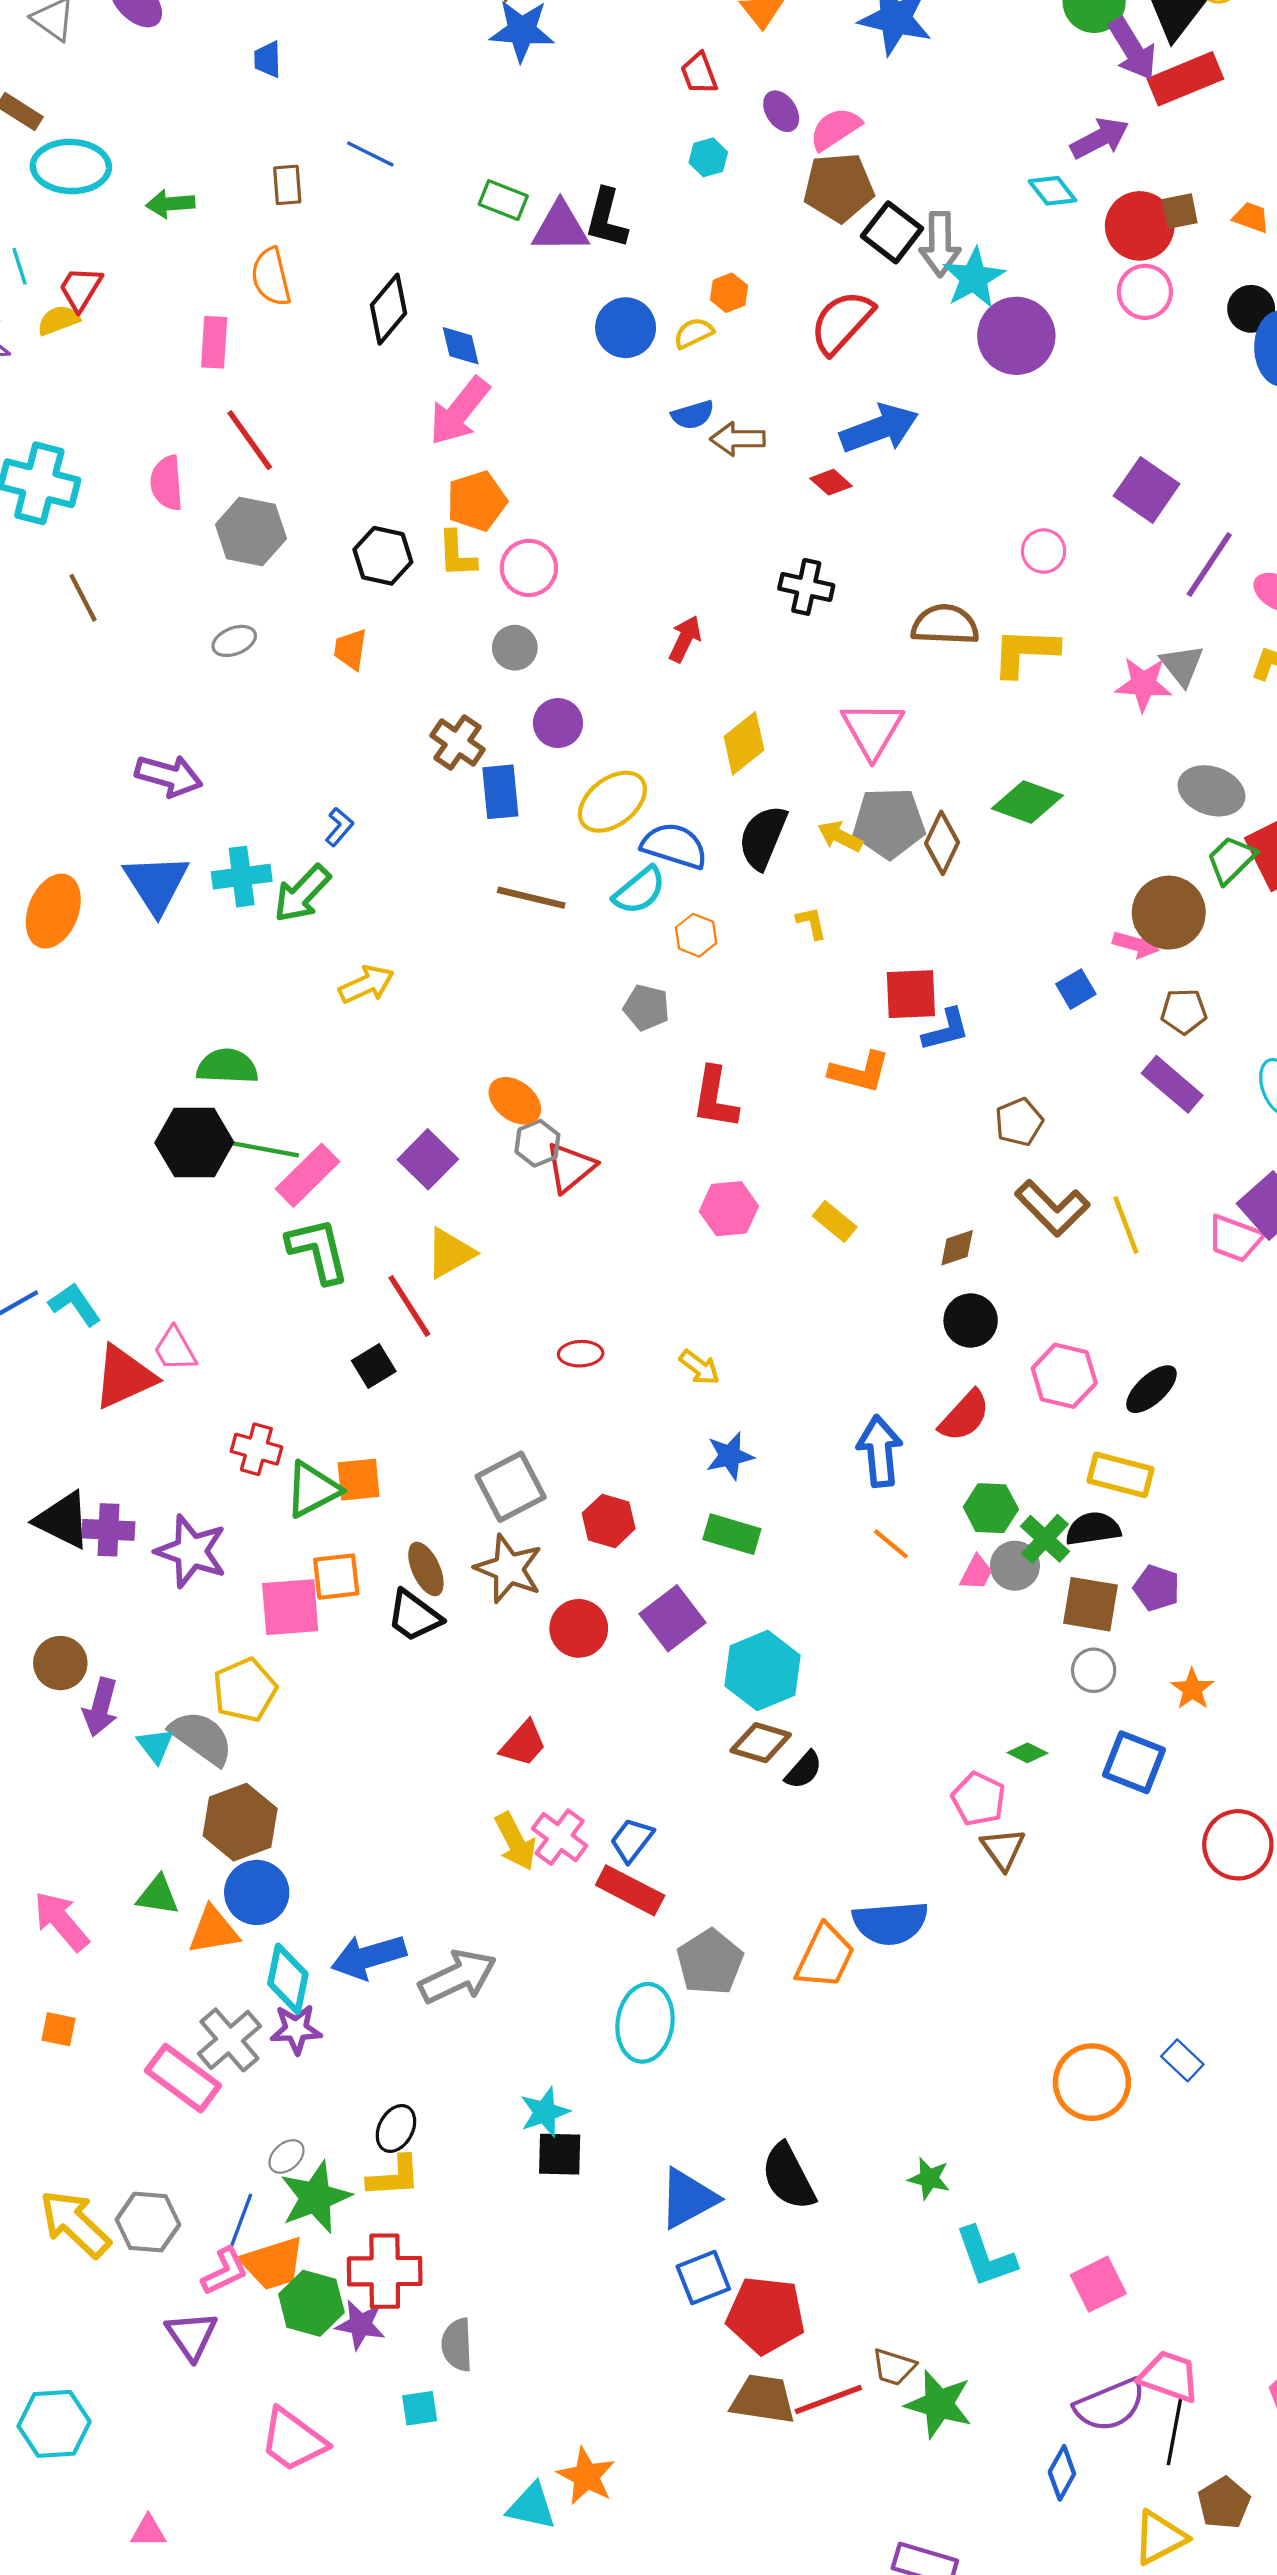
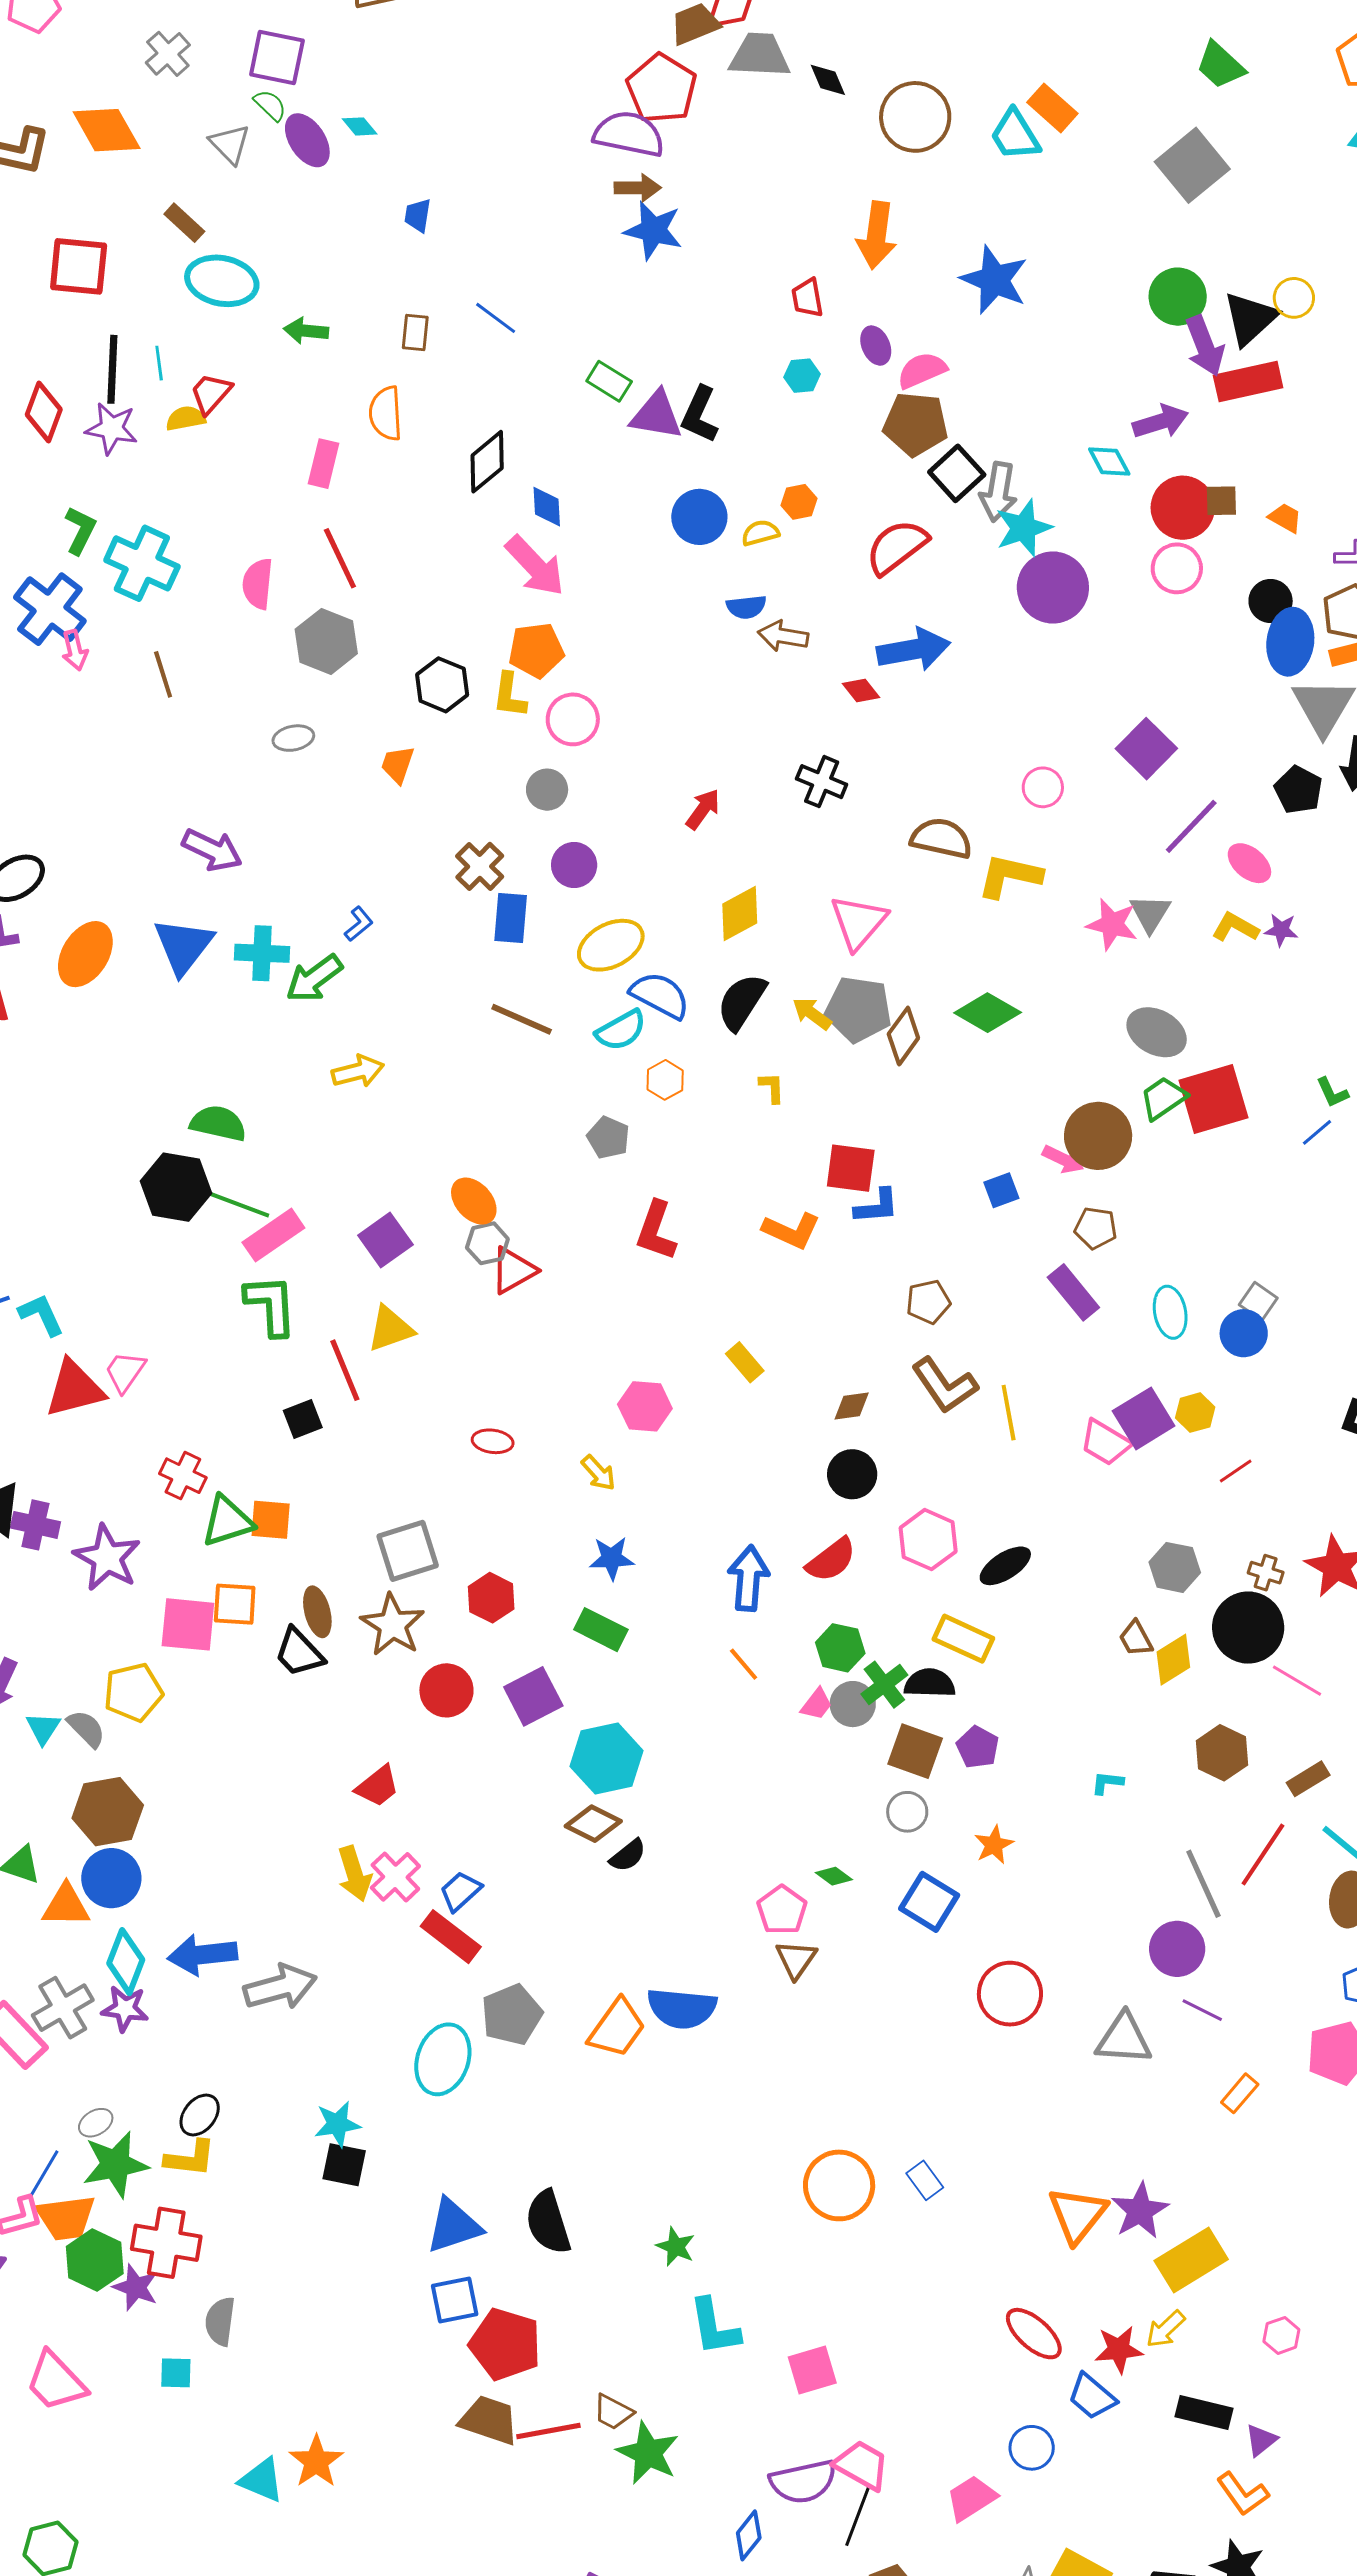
pink arrow: (459, 411) -> (535, 566), turned -92
pink hexagon: (729, 1209) -> (645, 1406), moved
pink trapezoid: (175, 1349) -> (125, 1372), turned 54
gray semicircle: (201, 1738) -> (86, 1729), size x0.7

